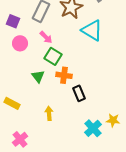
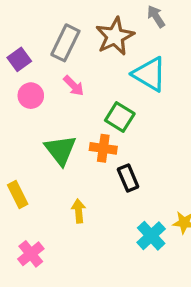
purple square: (13, 21) -> (19, 59), turned 32
green square: (53, 56) -> (120, 117), moved
green triangle: (38, 76) -> (60, 150), size x1.5
yellow rectangle: (12, 103) -> (18, 194), turned 35

